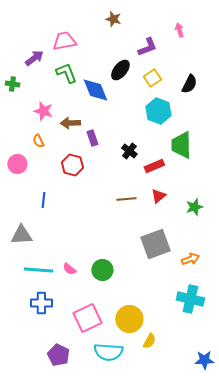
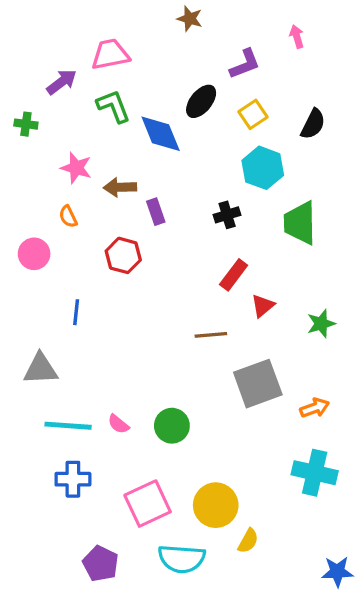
black cross: (129, 151) -> (227, 215), moved, turned 35
red rectangle: (154, 166) -> (234, 275), moved, turned -30
brown line: (126, 199) -> (211, 335), moved

